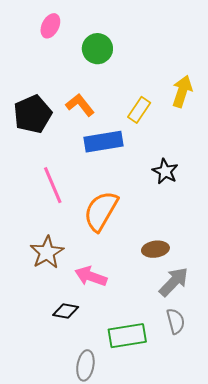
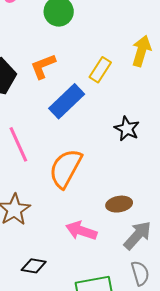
orange L-shape: (80, 105) -> (43, 66), turned -72
blue rectangle: (104, 142) -> (67, 101), turned -33
pink arrow: (91, 276) -> (81, 231), moved

